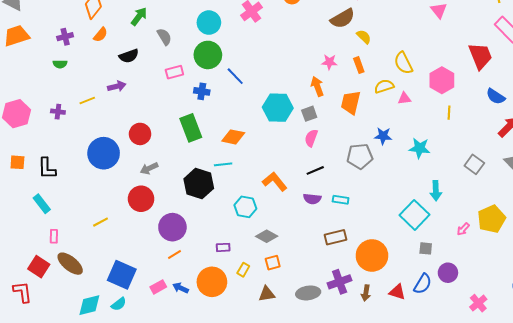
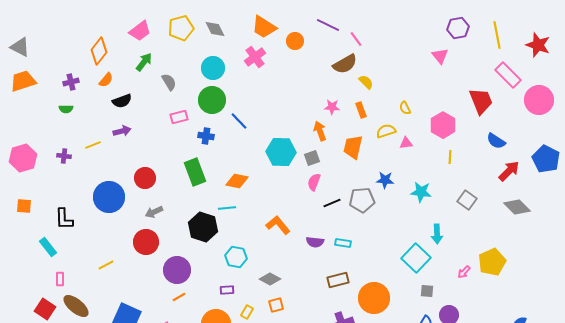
black semicircle: (129, 56) -> (122, 101), moved
yellow semicircle: (403, 63) -> (405, 108), size x0.6
gray square: (474, 164) -> (467, 200), moved
black L-shape: (47, 168) -> (64, 219), moved
black line: (315, 170) -> (332, 203), moved
cyan hexagon: (245, 207) -> (236, 257), moved

